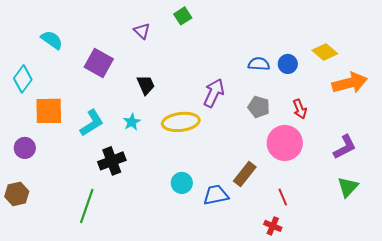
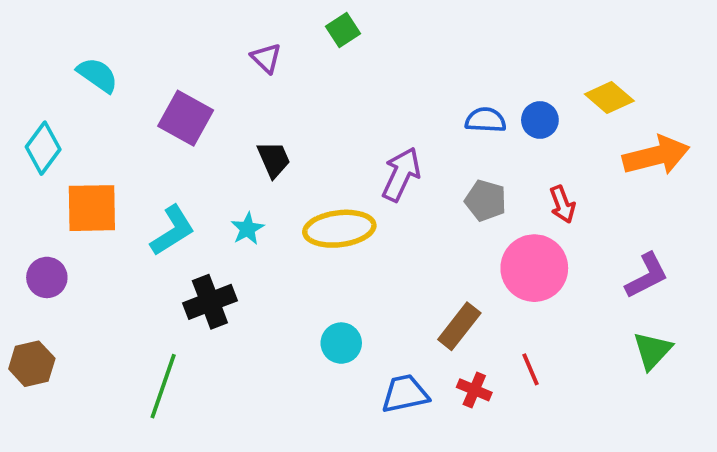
blue trapezoid: (216, 195) -> (405, 394), moved
red cross: (273, 226) -> (474, 390), moved

